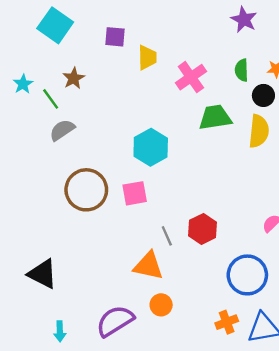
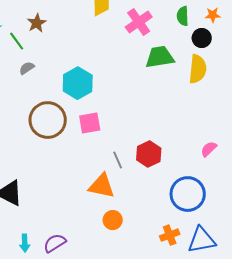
gray semicircle: (62, 130) -> (27, 68), size x0.7
cyan hexagon: (151, 147) -> (78, 83), moved
purple semicircle: (115, 321) -> (55, 243), moved, size x0.7

